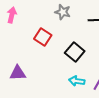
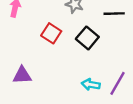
black square: (75, 52) -> (87, 38), moved

